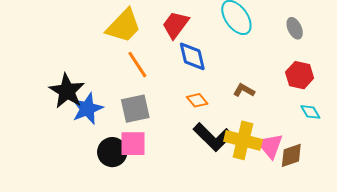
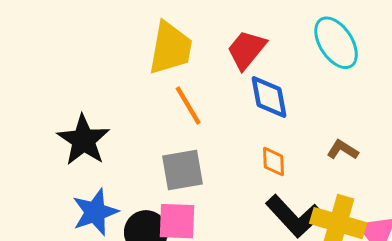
yellow trapezoid: (124, 26) -> (170, 48), turned -36
orange diamond: (197, 100) -> (273, 162), turned 35
blue star: (87, 109) -> (95, 212), moved

